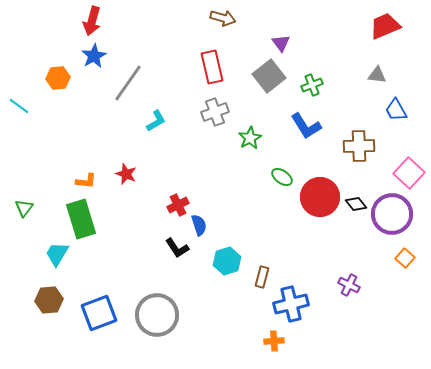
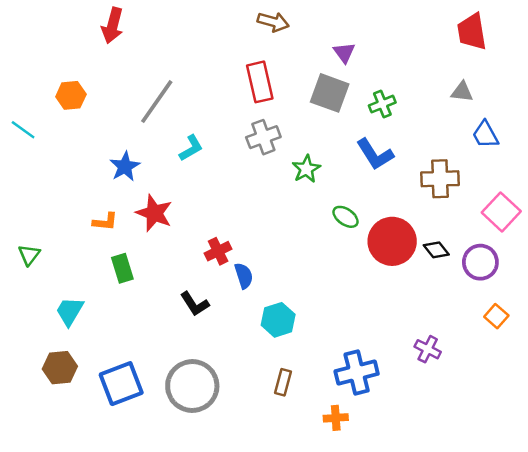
red trapezoid: (385, 26) -> (472, 32), turned -76
blue star: (94, 56) -> (125, 167), moved
gray square: (269, 76) -> (330, 93), turned -32
red star: (126, 174) -> (154, 213), size x1.4
purple circle: (392, 214) -> (480, 262), size x0.7
green rectangle: (81, 219) -> (122, 268), moved, size x0.6
black L-shape: (177, 248) -> (195, 304), moved
brown rectangle: (262, 277) -> (283, 382), moved

